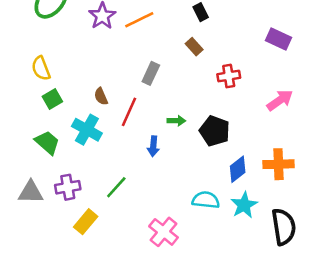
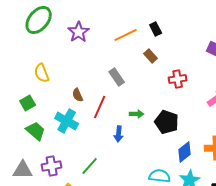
orange line: (139, 20) -> (126, 35), moved
yellow semicircle: (41, 68) -> (42, 73), moved
gray rectangle: (151, 73) -> (117, 77), turned -60
green square: (52, 99) -> (28, 103), moved

